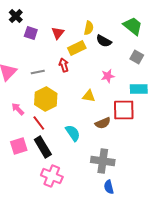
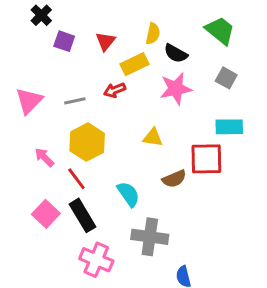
red arrow: (64, 65) -> (115, 90), turned -96
pink star: (108, 76) -> (176, 89), moved, size x1.5
pink square: (19, 146) -> (46, 214), turned -30
gray cross: (103, 161) -> (150, 237), moved

